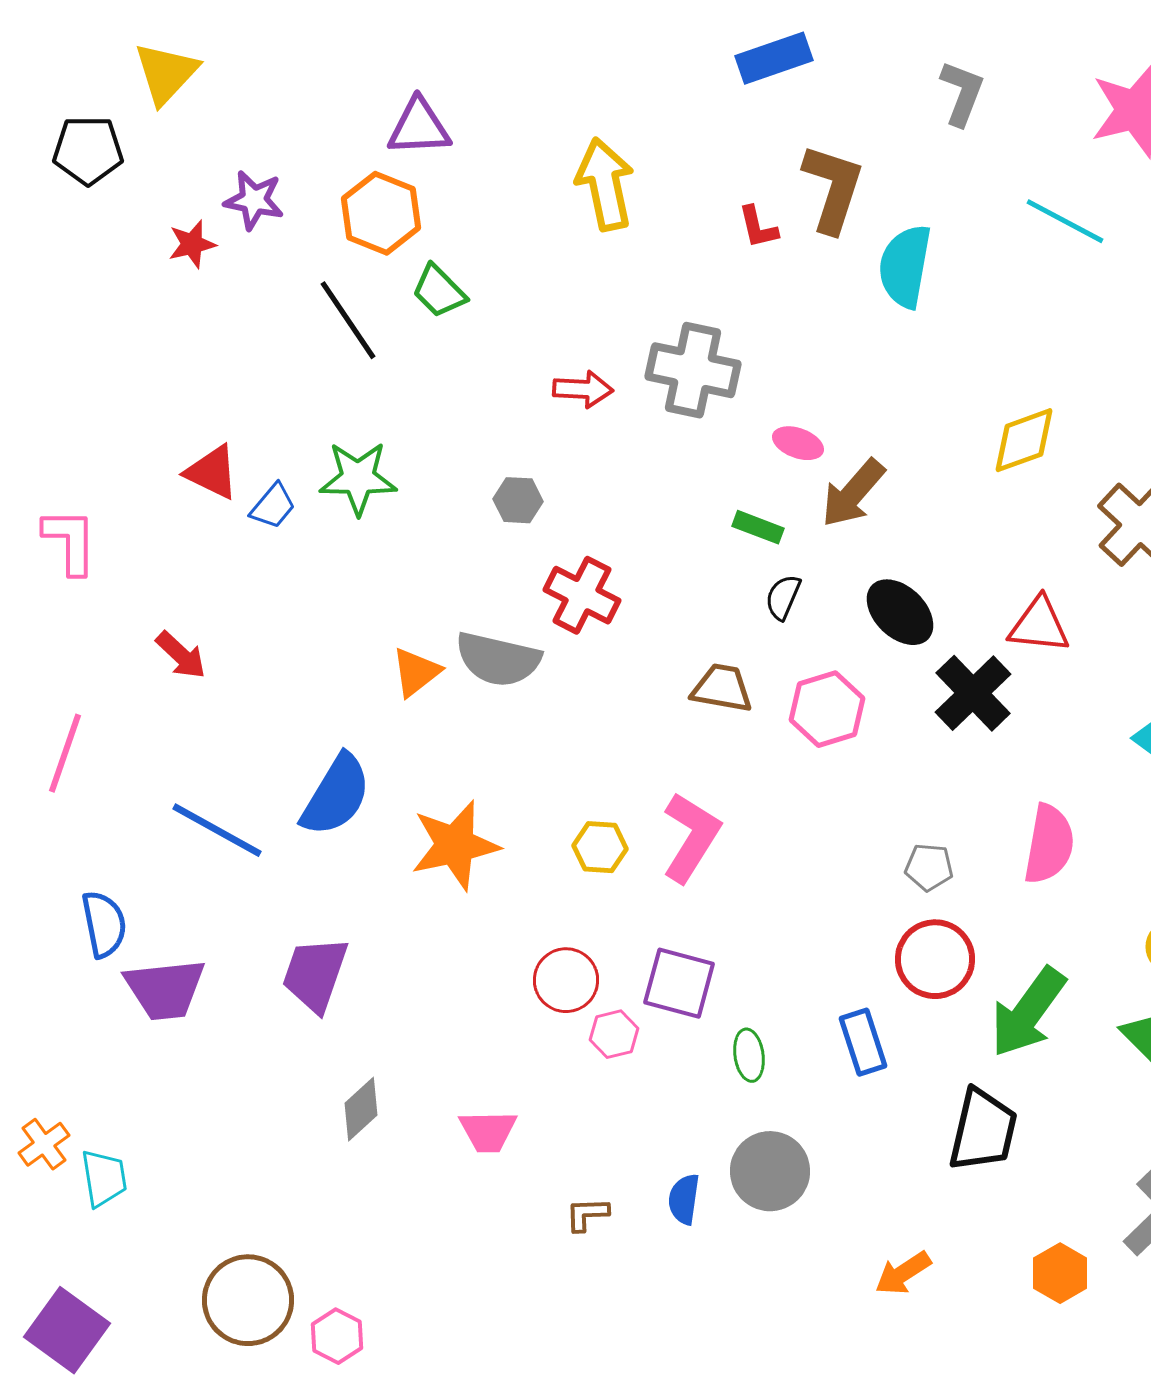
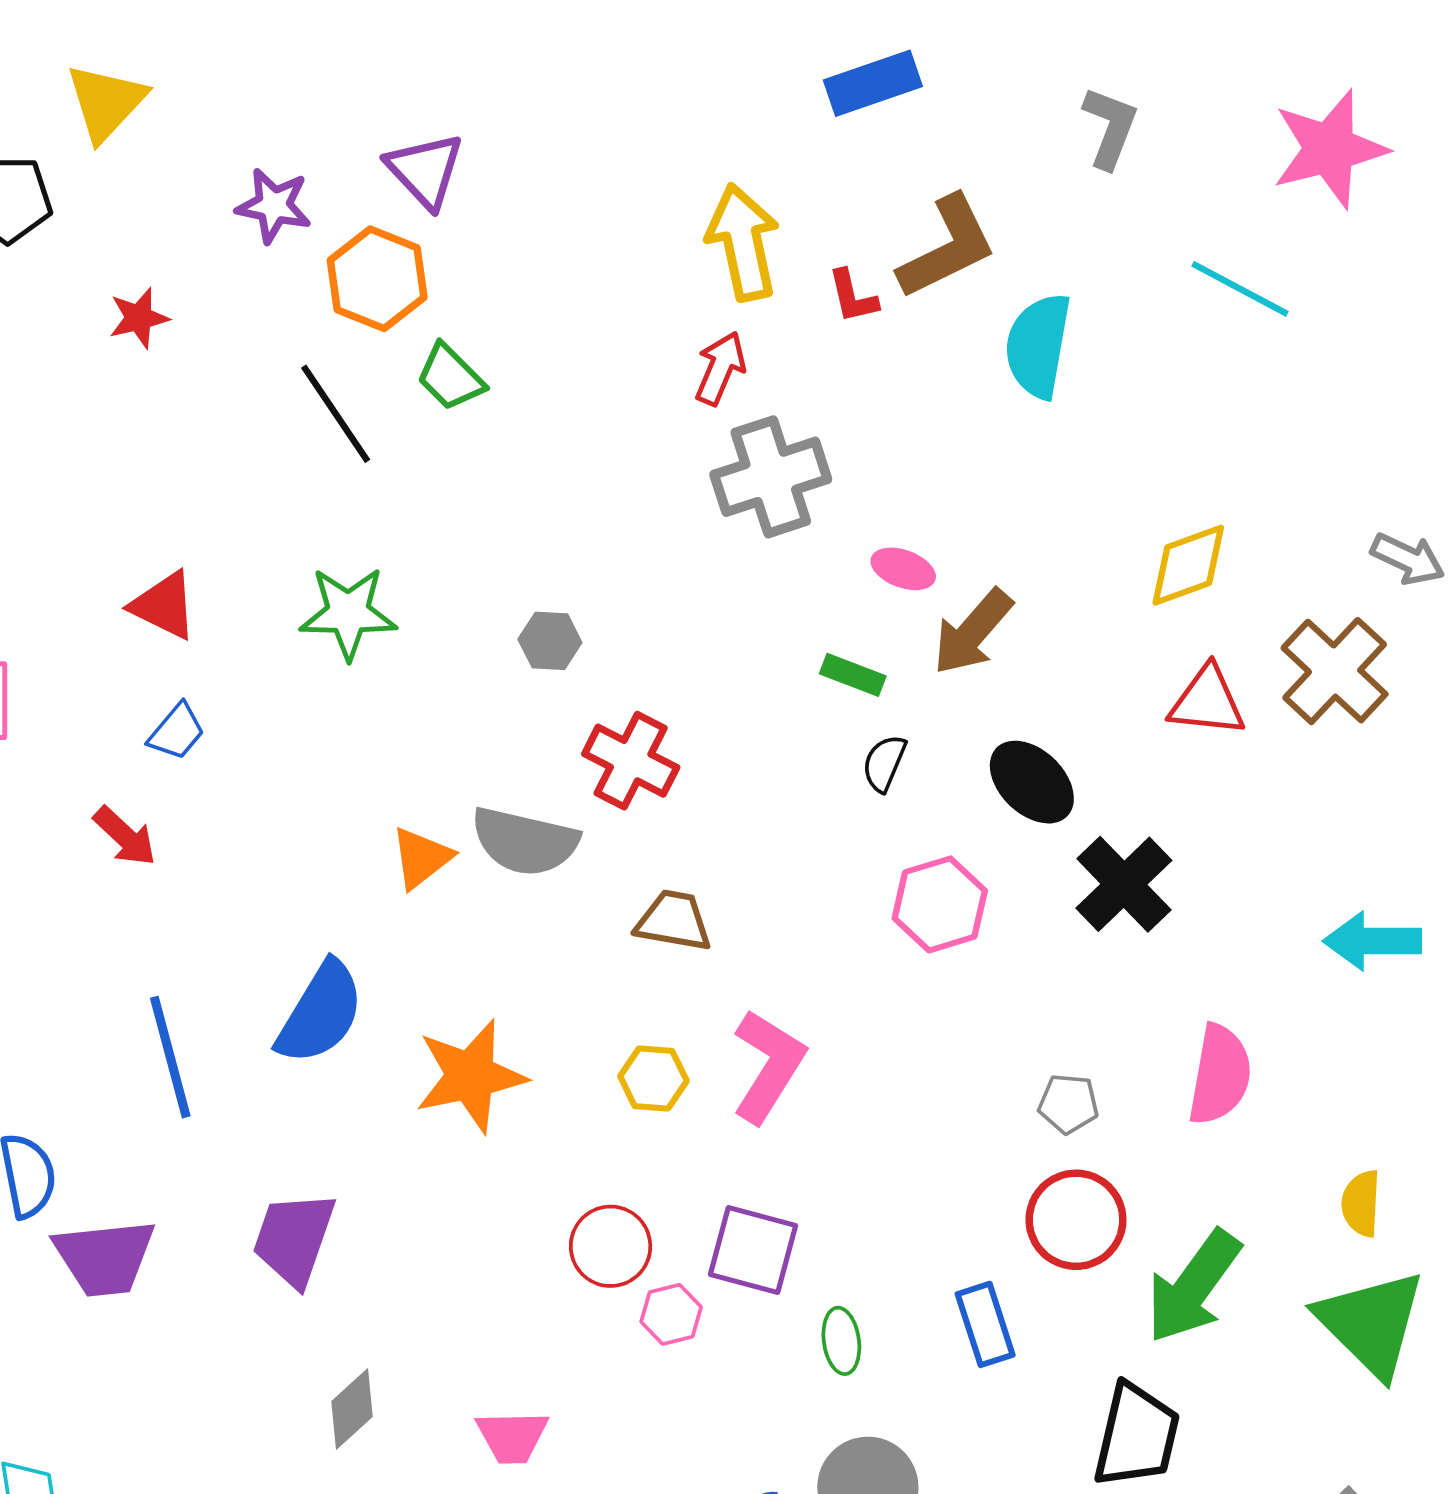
purple triangle: (419, 127) -> (425, 170), turned 50
yellow arrow: (605, 184) -> (743, 242), moved
brown L-shape: (833, 188) -> (947, 247), turned 46
purple star: (254, 200) -> (274, 206), moved
gray cross: (693, 370) -> (771, 477), turned -30
red arrow: (583, 389) -> (720, 368), moved, turned -70
blue trapezoid: (273, 506) -> (177, 732), moved
red triangle: (1039, 625) -> (1207, 701), moved
brown trapezoid: (722, 688) -> (674, 921), moved
blue line: (217, 830) -> (170, 1057), turned 46

